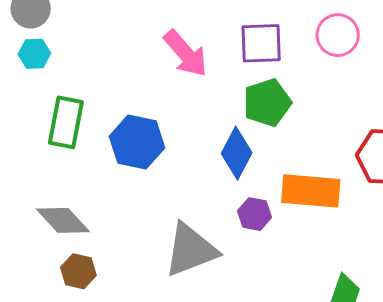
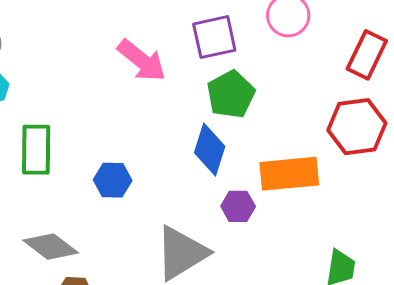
blue hexagon: (137, 142) -> (113, 180), moved, size x0.7

